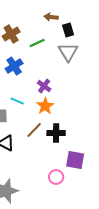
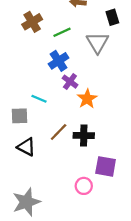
black rectangle: (68, 30) -> (112, 17), moved
blue cross: (14, 66) -> (59, 61), moved
orange star: (45, 106) -> (87, 99), moved

